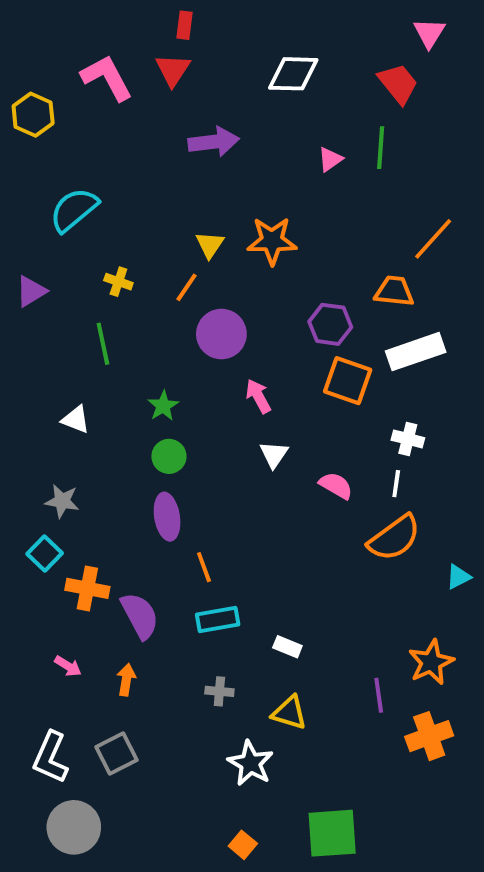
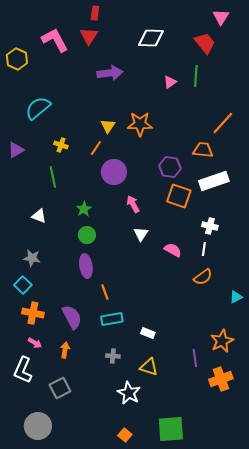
orange semicircle: (394, 538) -> (203, 277), size x0.7
orange cross: (87, 588) -> (33, 313), moved
white L-shape: (50, 757) -> (23, 370), moved

